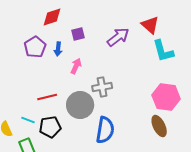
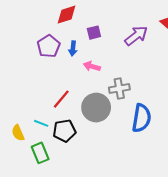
pink arrow: (76, 66) -> (92, 66), turned -98
red line: (47, 97) -> (61, 99), turned -36
blue semicircle: (105, 130) -> (141, 118), moved

